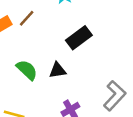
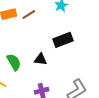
green semicircle: (27, 70) -> (14, 62), moved

